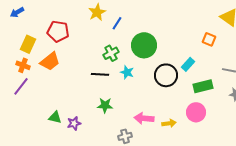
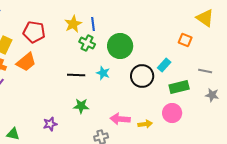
yellow star: (97, 12) -> (73, 24), moved
blue line: (117, 23) -> (93, 24), turned -40
green cross: (111, 53) -> (87, 43), moved, turned -35
green triangle: (55, 117) -> (13, 134), moved

